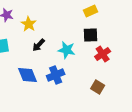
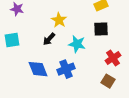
yellow star: (29, 24) -> (59, 20), moved
red cross: (103, 54) -> (113, 58), moved

